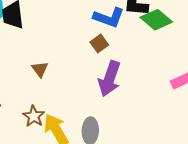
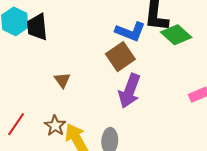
brown square: (99, 44) -> (120, 57), size x1.6

